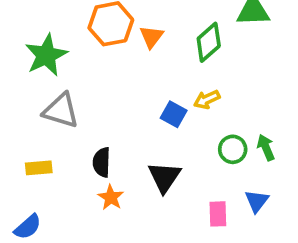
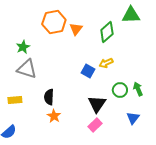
green star: (46, 55) -> (23, 47), moved, size x0.6
black triangle: (164, 177) -> (97, 104), moved
pink rectangle: (218, 214) -> (95, 125), moved, turned 48

